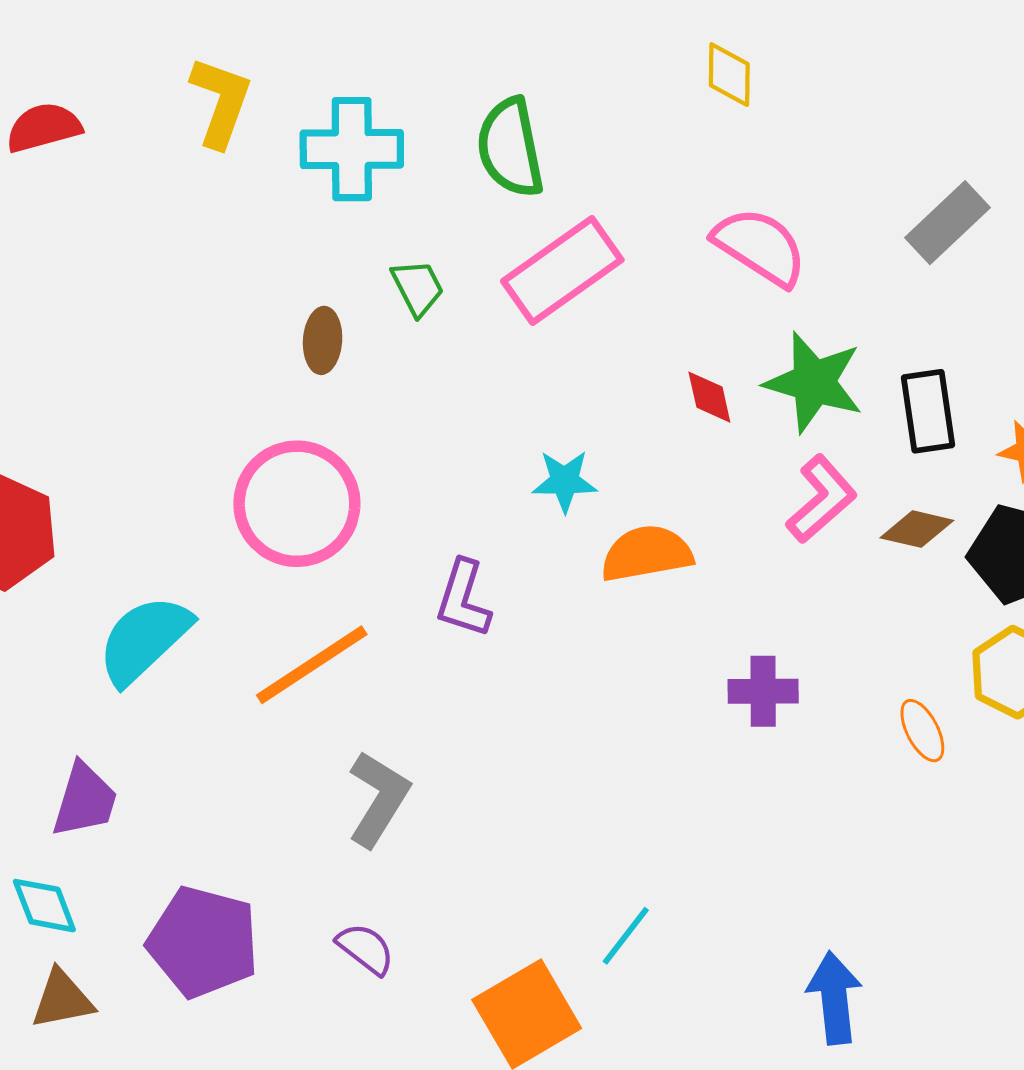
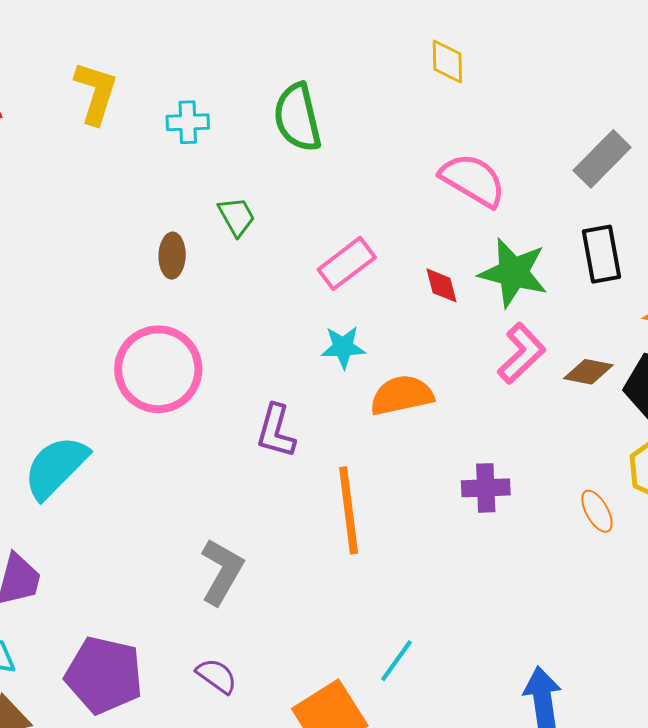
cyan cross: (352, 149) -> (188, 122), size x0.6
pink rectangle: (562, 270) -> (347, 263), moved, size x0.7
black rectangle: (928, 411) -> (602, 254), moved
orange line: (312, 665) -> (349, 510), moved, turned -62

